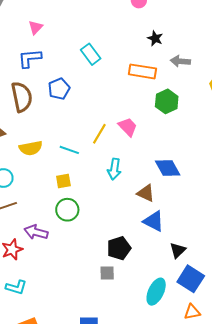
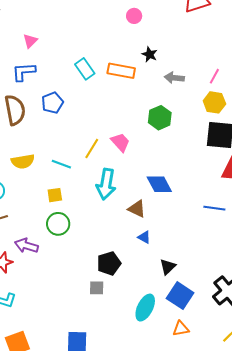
orange rectangle: (142, 71) -> (121, 71), moved
cyan arrow: (114, 169) -> (106, 184), size x1.4
blue triangle: (154, 221) -> (144, 237), size x0.6

